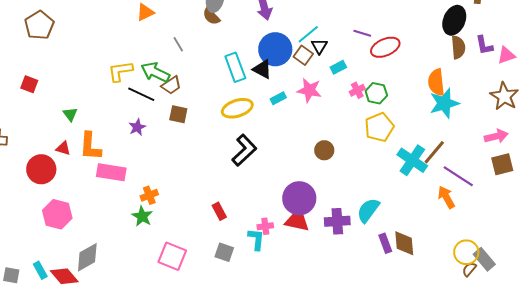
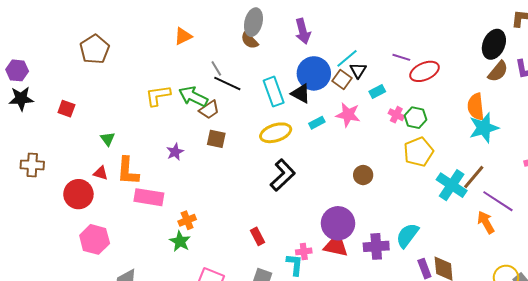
brown pentagon: (39, 25) -> (95, 49), moved
brown semicircle: (458, 47) -> (498, 71), turned 45
pink cross: (357, 90) -> (396, 115), turned -35
black line: (141, 94) -> (227, 83), moved

